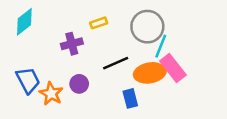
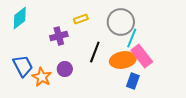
black line: (116, 63) -> (95, 52), turned -45
blue rectangle: (130, 98) -> (133, 81), moved, turned 35

